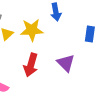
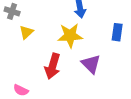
yellow star: (32, 30) -> (70, 35), moved

